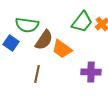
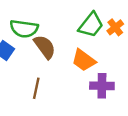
brown semicircle: (44, 40) -> (45, 47), turned -70
orange trapezoid: (62, 49) -> (84, 60), moved

